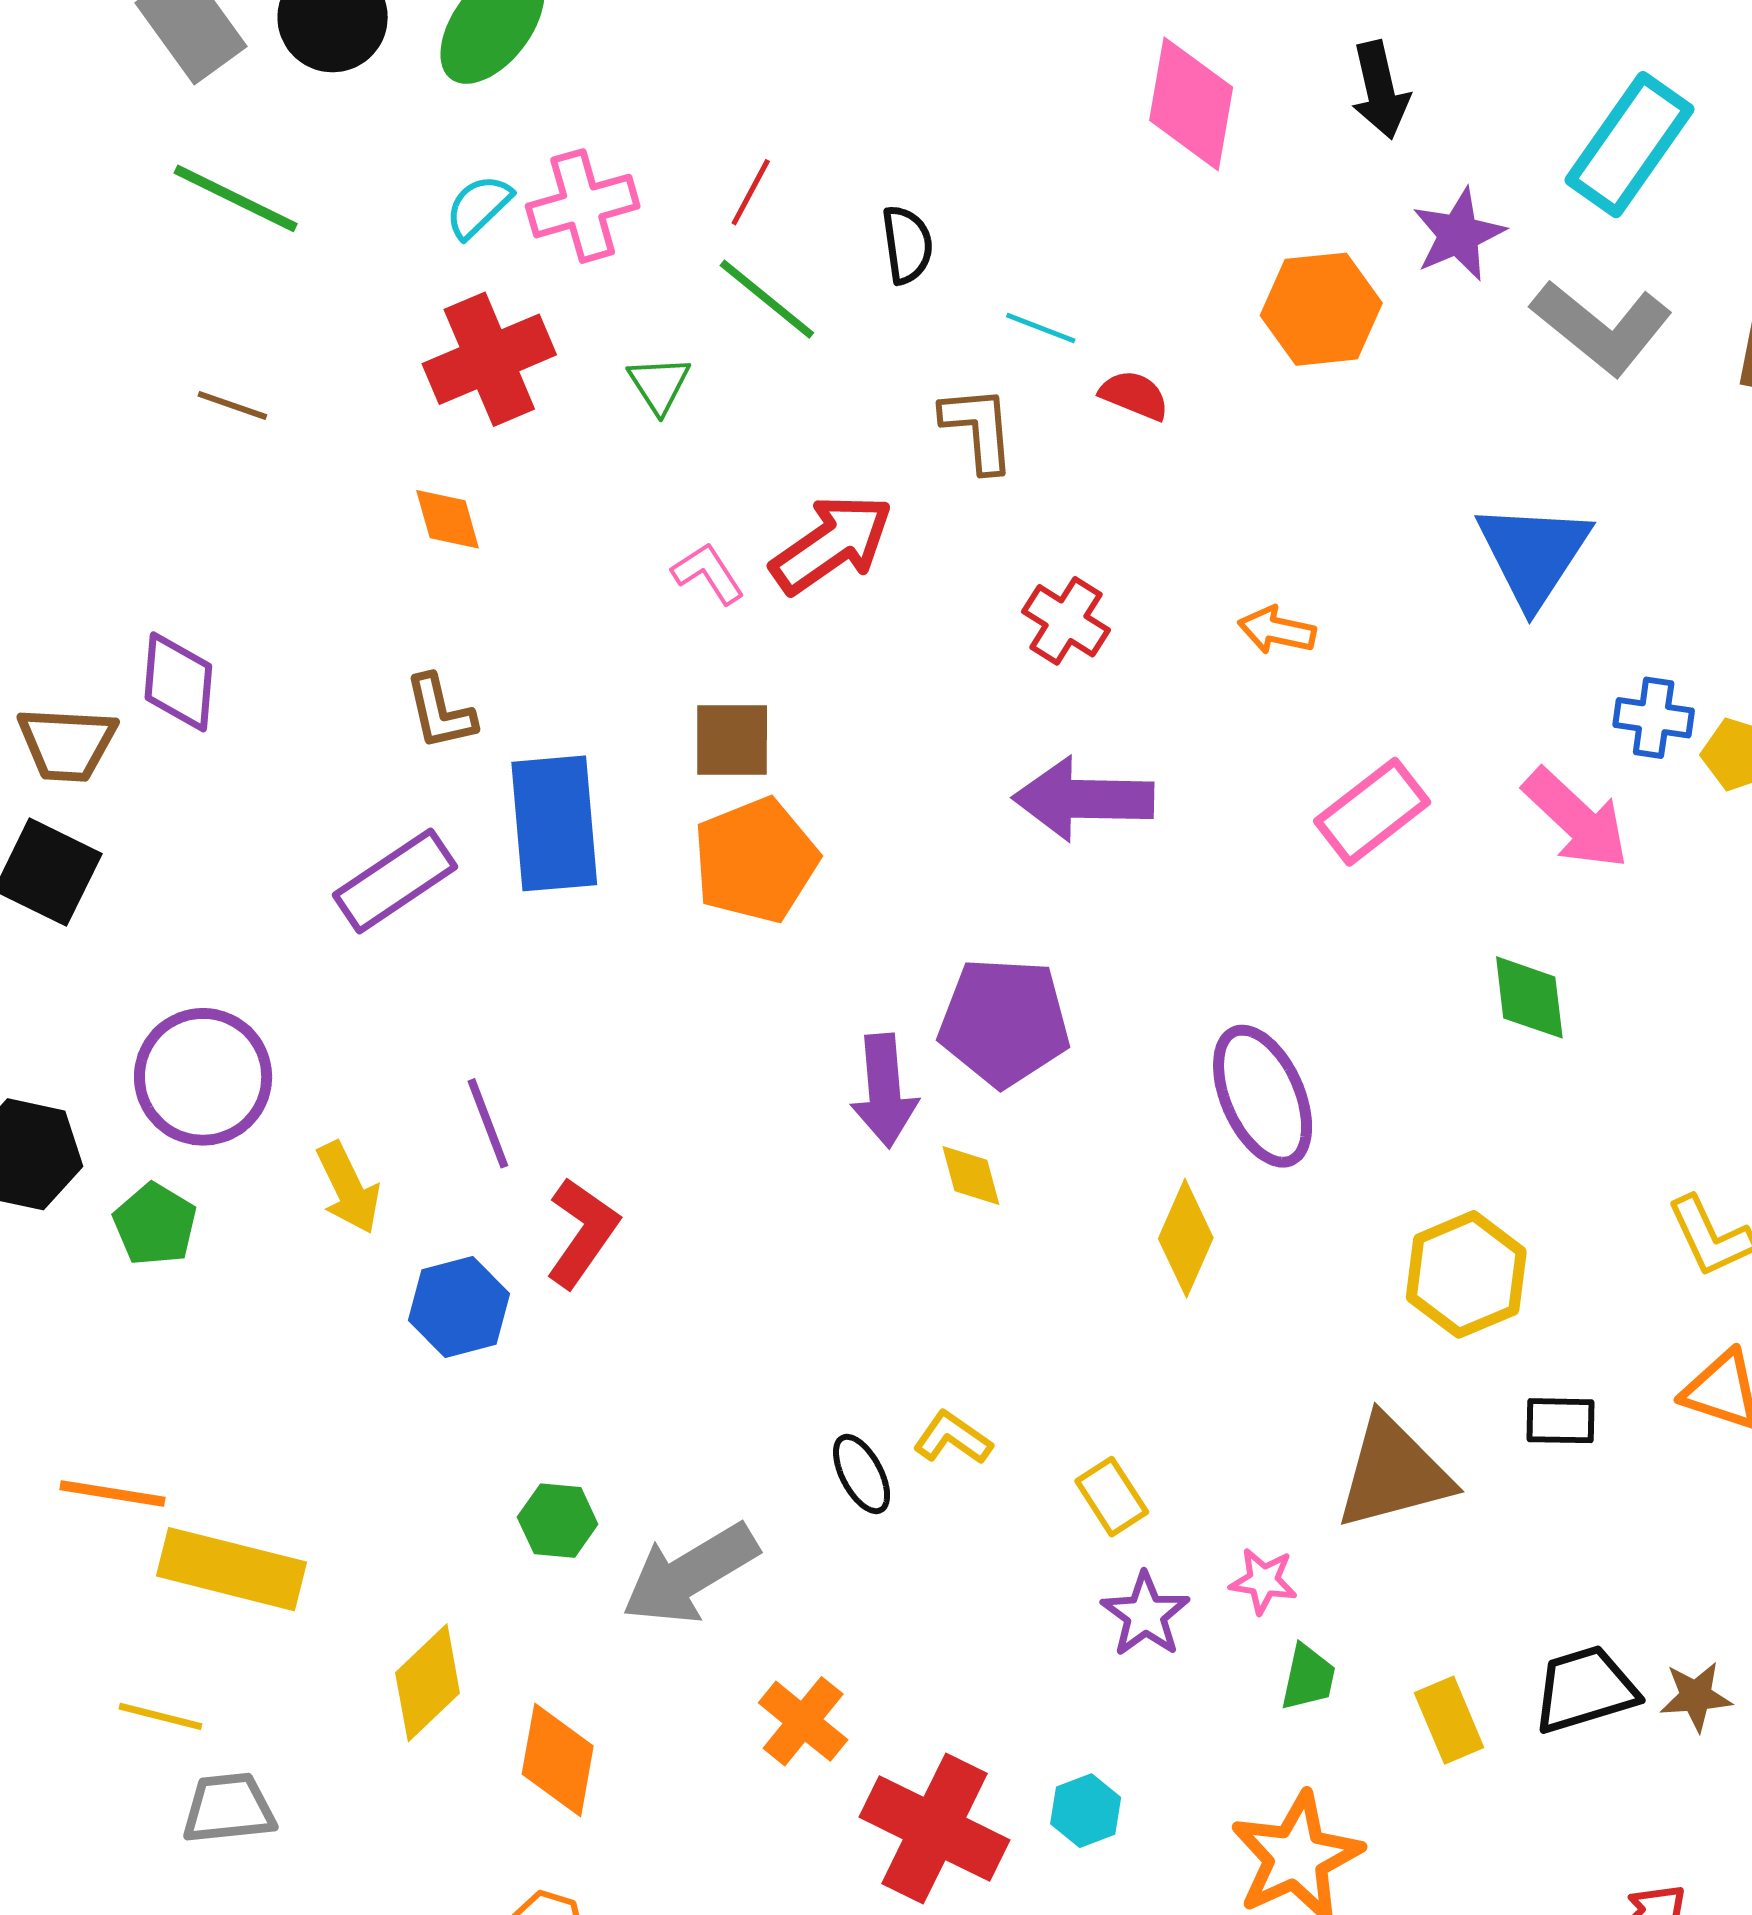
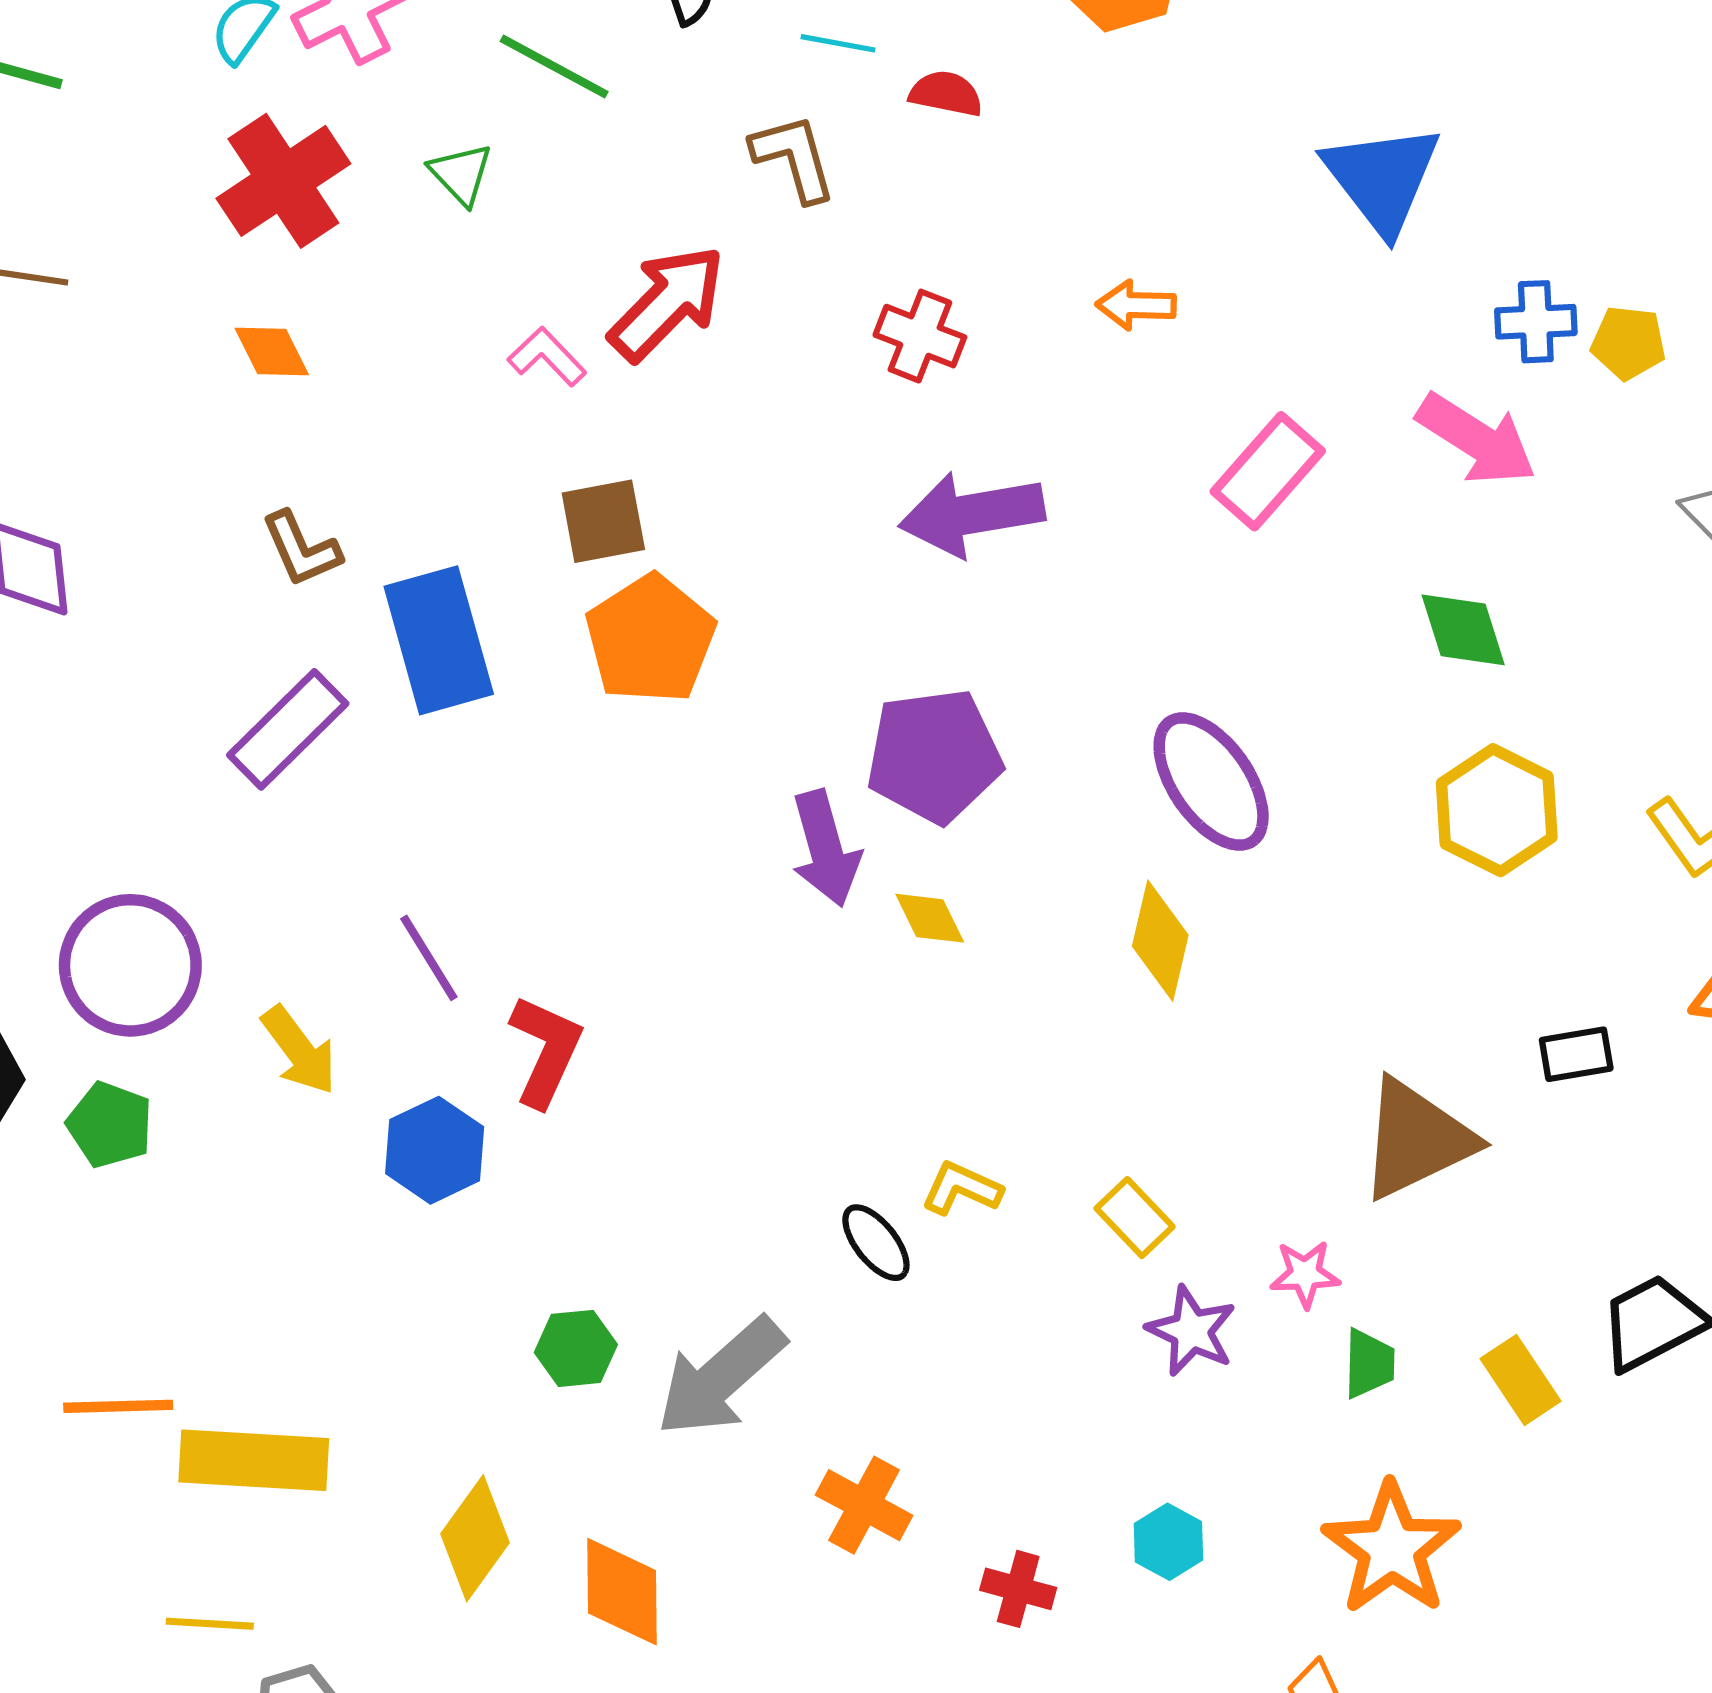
yellow hexagon: (1466, 1274) -> (1497, 810), moved
red cross: (934, 1828) -> (1018, 1589), size x0.5

